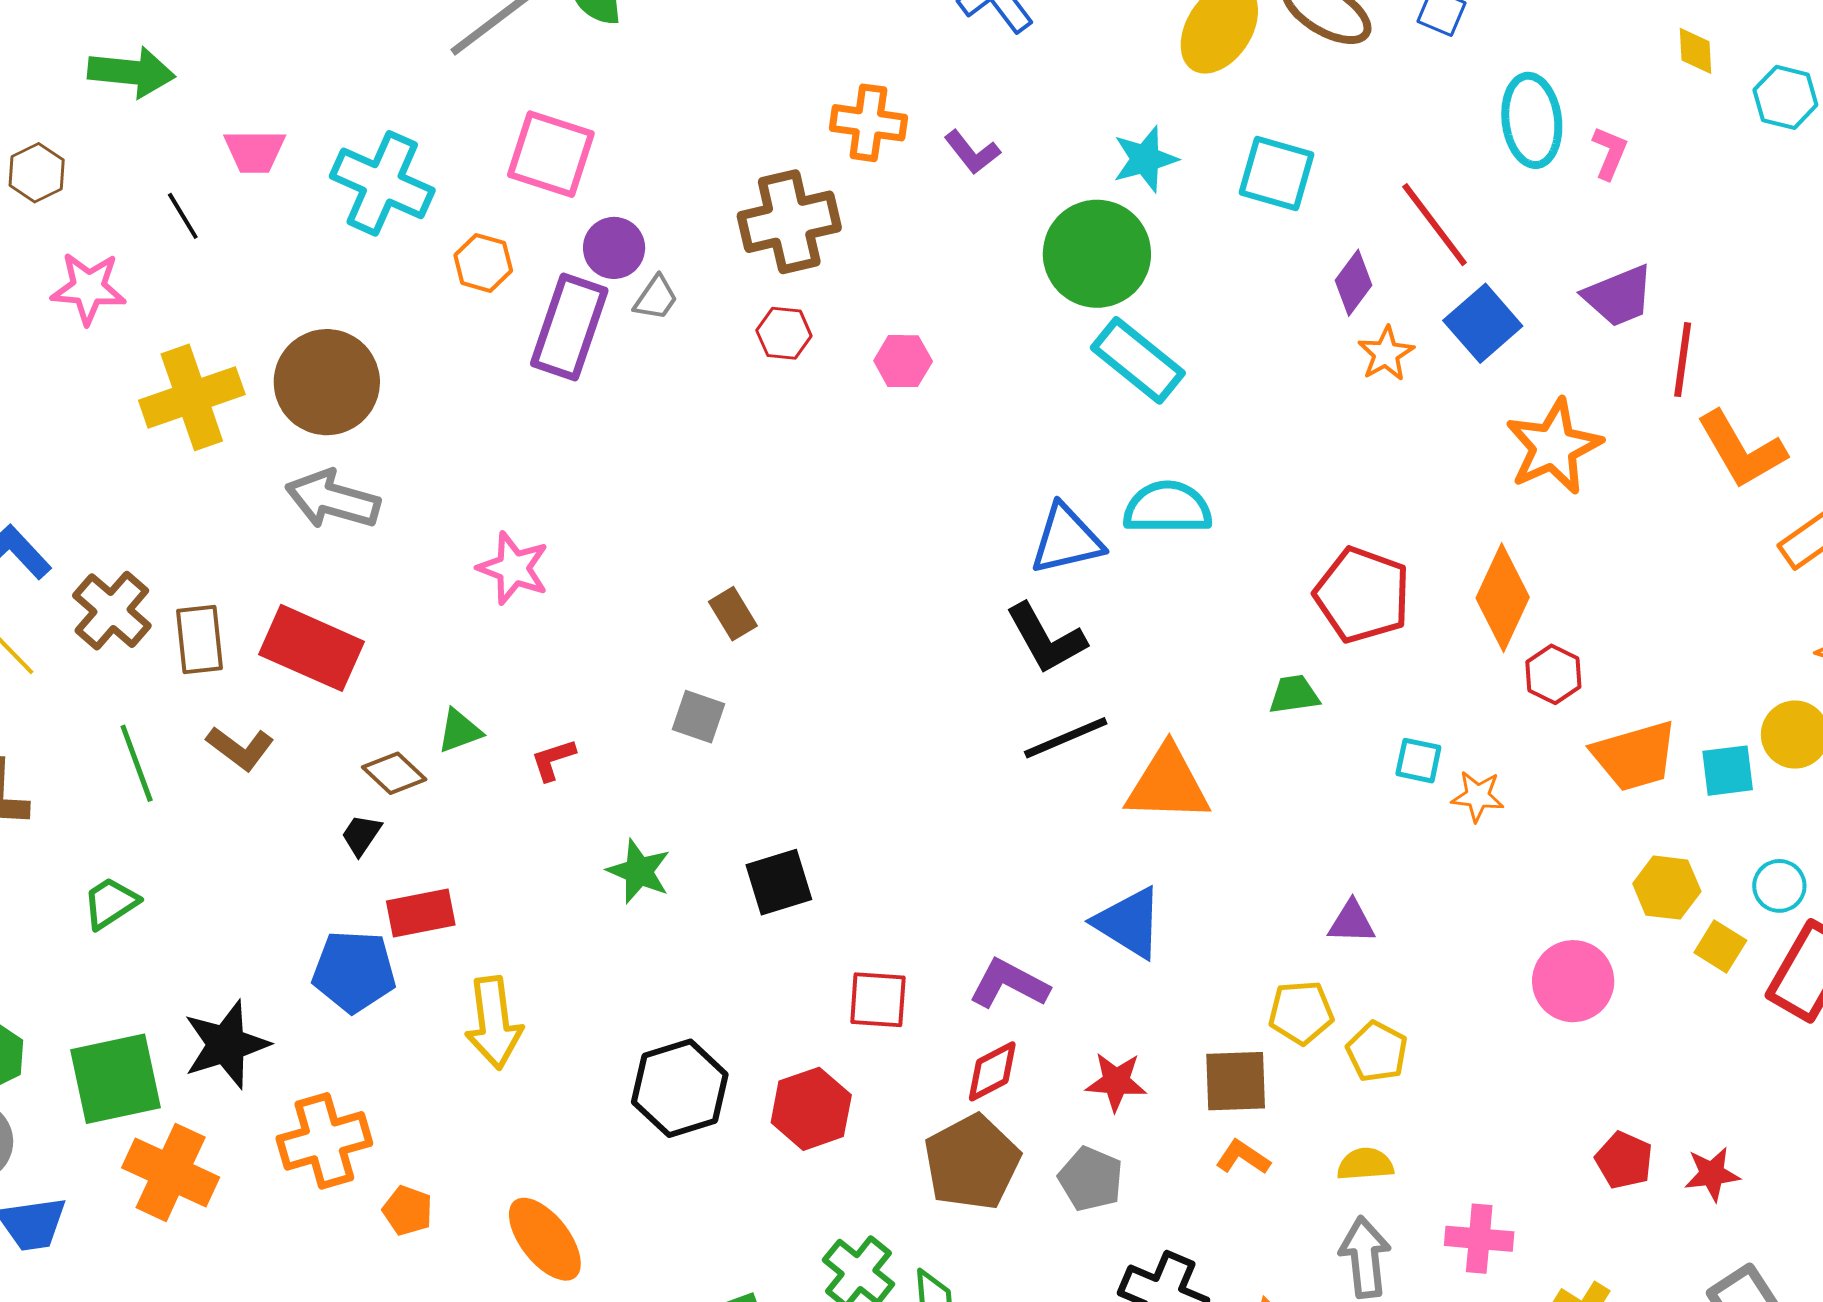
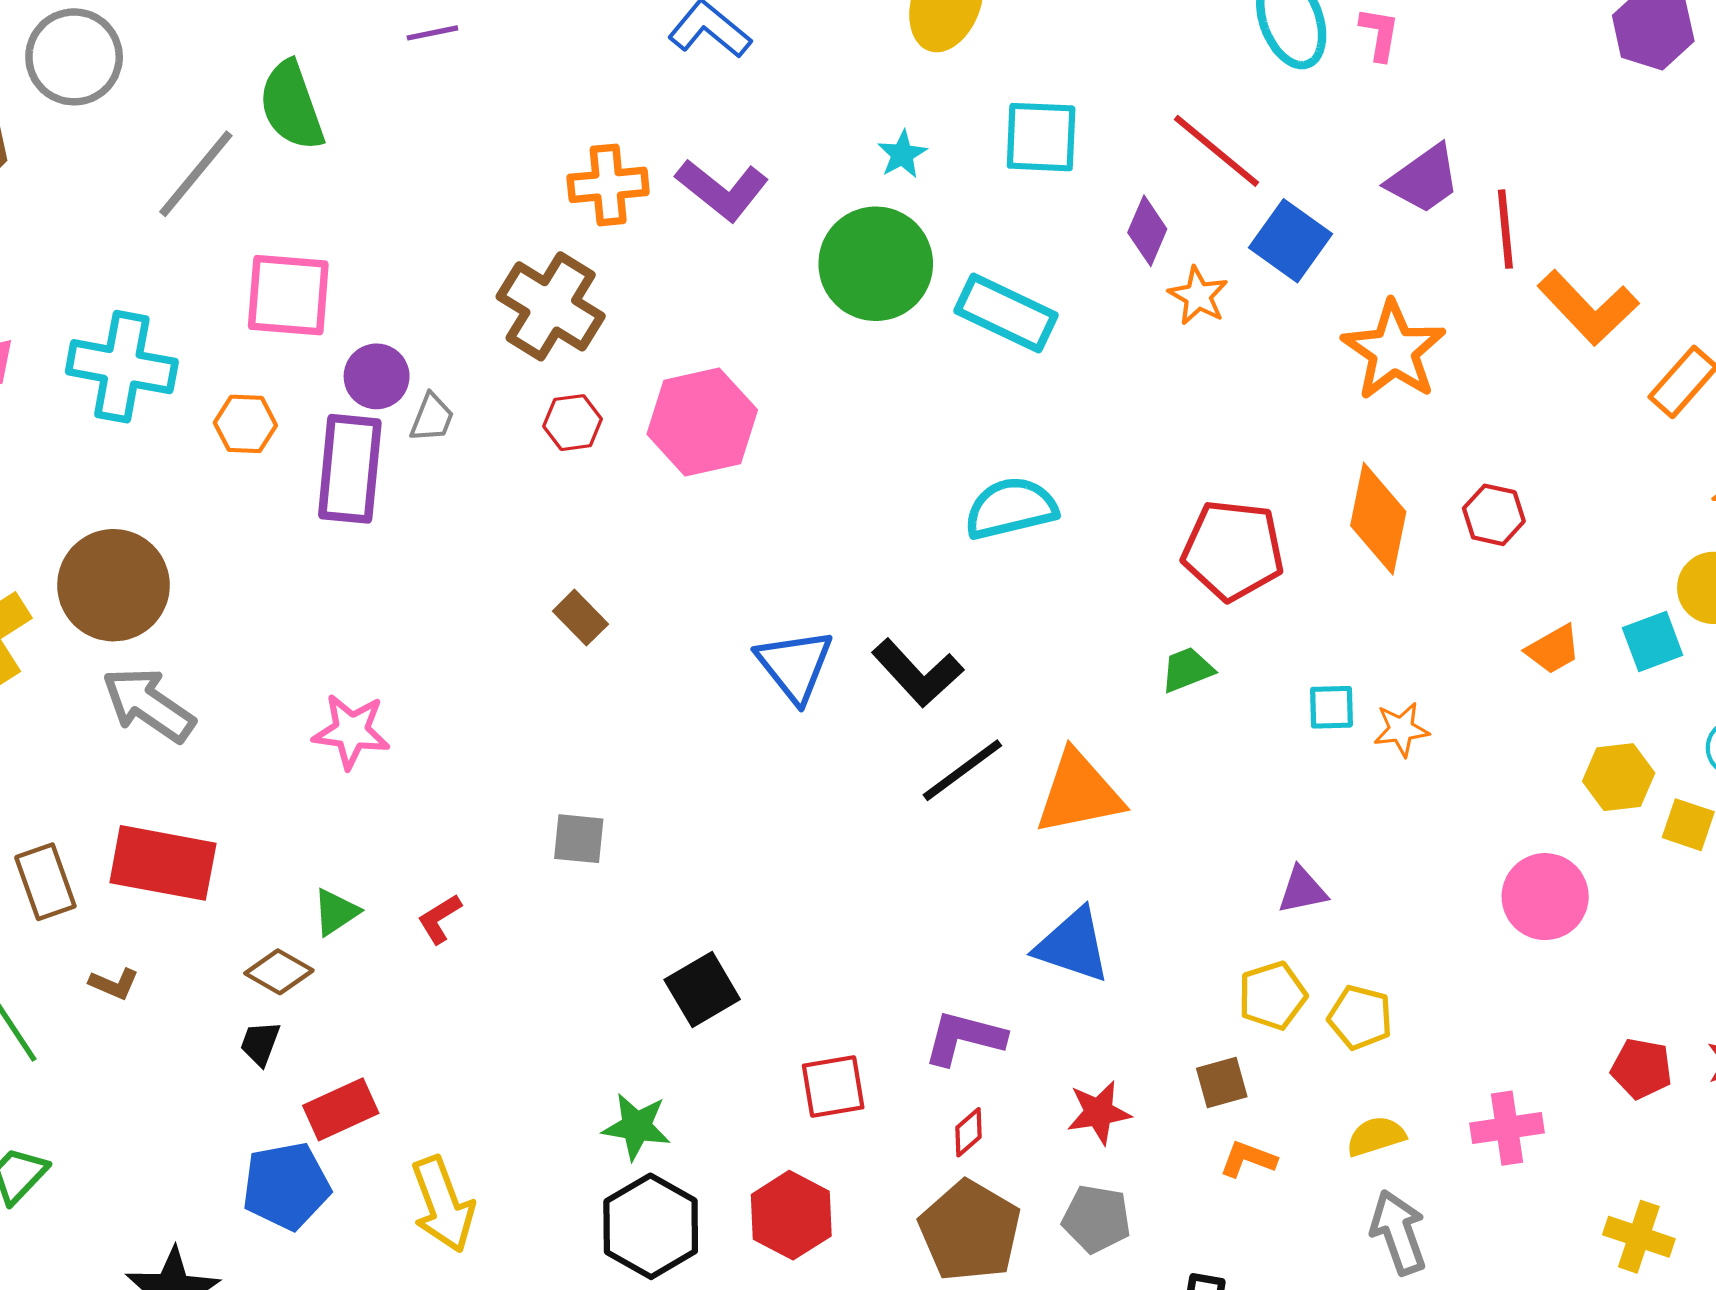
purple L-shape: (972, 152) -> (722, 190), size x1.5
cyan star: (1145, 159) -> (902, 154), size x0.7
brown cross: (789, 222) -> (551, 306), turned -32
cyan rectangle: (1138, 360) -> (1006, 313), moved
pink hexagon: (903, 361) -> (702, 422), size x1.8
gray arrow: (333, 499) -> (148, 705), turned 32
blue triangle: (1066, 539) -> (795, 666), moved, turned -42
brown rectangle: (733, 614) -> (580, 618), moved
red hexagon: (1553, 674) -> (1494, 515), moved
brown L-shape: (240, 748) -> (114, 984), size x0.7
orange trapezoid: (1635, 756) -> (1553, 649), size x0.6
green star: (639, 871) -> (636, 1126), moved
red diamond: (992, 1071) -> (969, 1132), size x0.7
brown square: (1236, 1081) -> (1222, 1083), size x0.7
pink cross: (1479, 1239) -> (1507, 1128), moved

